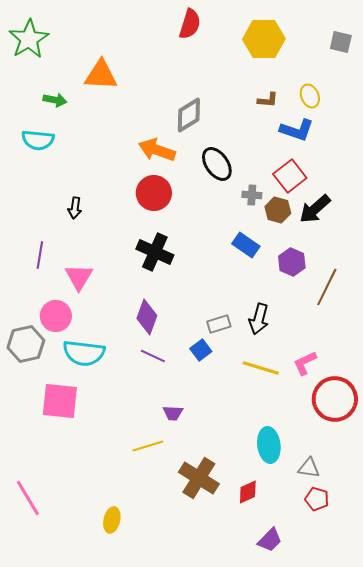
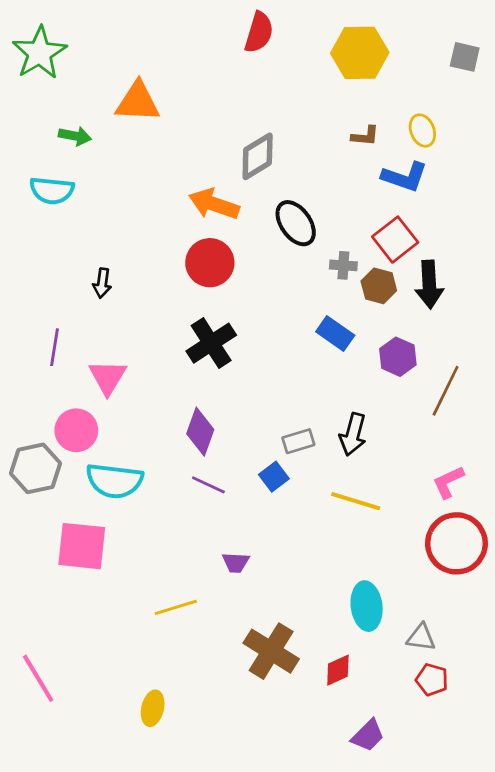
black arrow: (315, 209) -> (429, 284), turned -52
black cross: (155, 252) -> (211, 343), turned 33
pink L-shape: (305, 363) -> (448, 482), moved
yellow line: (148, 446) -> (176, 607), moved

